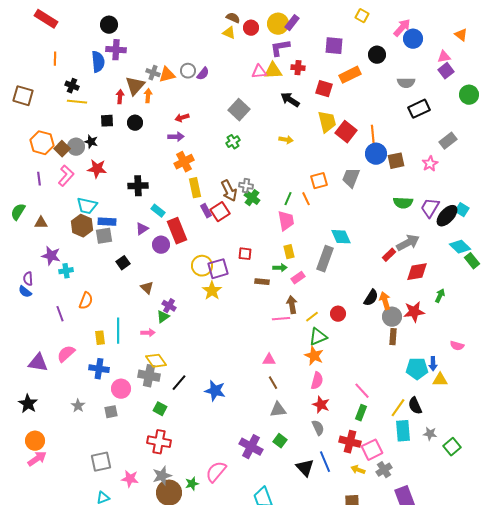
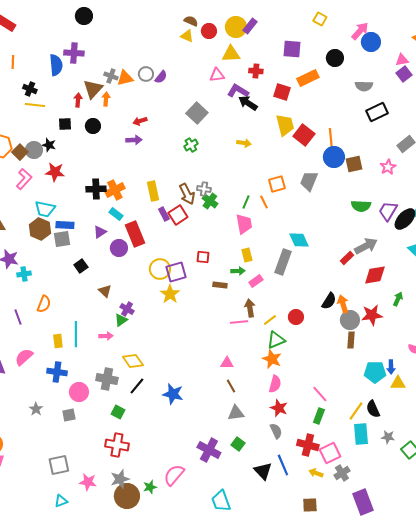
black circle: (109, 25) -> (84, 16), moved
purple L-shape: (280, 48) -> (238, 91), moved, turned 40
yellow triangle: (273, 71) -> (231, 54), moved
orange cross: (184, 162) -> (115, 190), moved
yellow diamond: (156, 361) -> (133, 361), moved

